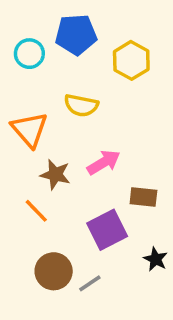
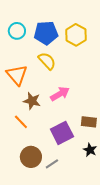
blue pentagon: (76, 35) -> (46, 33), moved
yellow semicircle: (81, 105) -> (47, 61), turned -144
brown rectangle: (143, 197) -> (89, 122), moved

